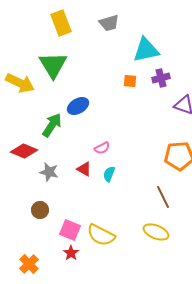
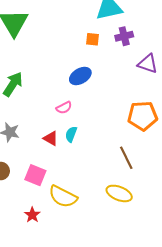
blue ellipse: (78, 106) -> (80, 76), moved
red triangle: (84, 169) -> (51, 138), moved
pink square: (70, 230) -> (35, 175), moved

